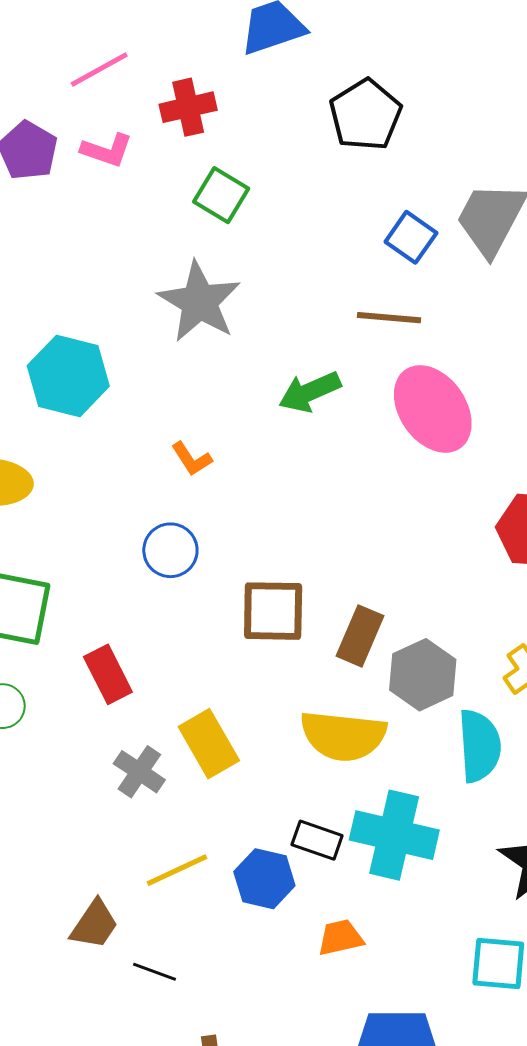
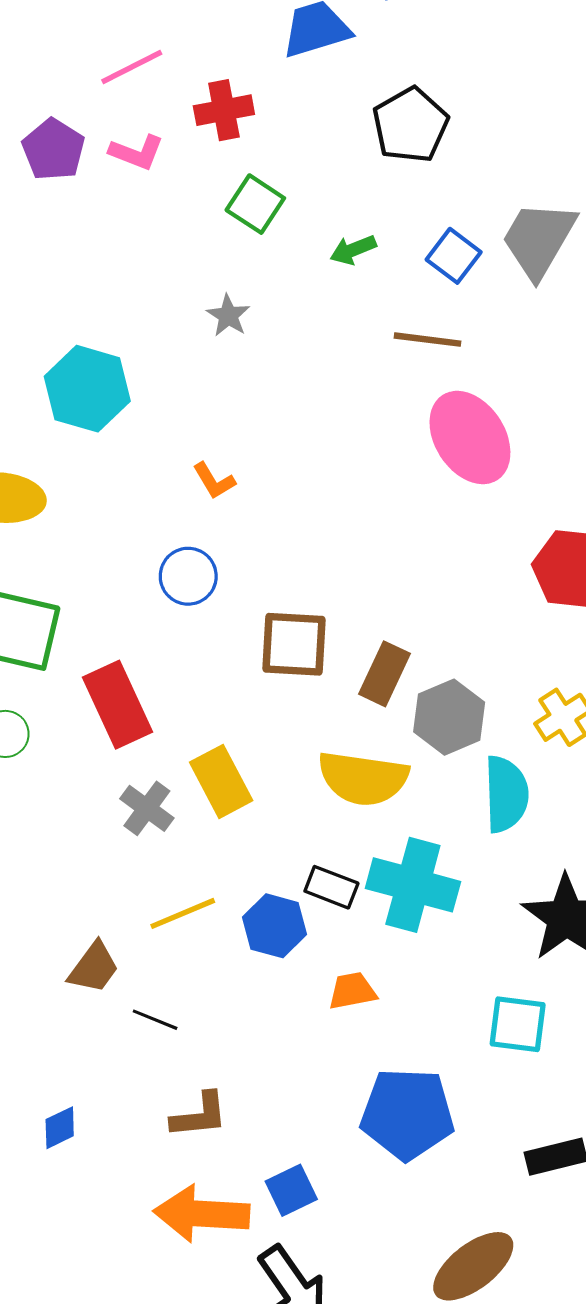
gray star: (199, 302) -> (228, 316), size x0.5
green arrow: (310, 392) -> (353, 250), moved, size x0.7
red rectangle: (108, 674) -> (118, 705), size x1.4

